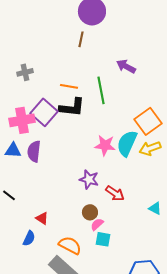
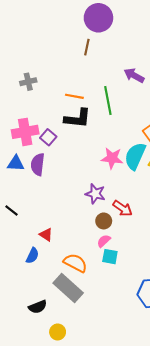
purple square: (44, 112) -> (48, 137), moved, size x0.6
brown circle: (90, 212) -> (104, 221), moved

